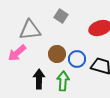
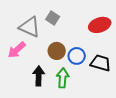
gray square: (61, 16) -> (53, 18), moved
gray triangle: (30, 30) -> (30, 27), turned 30

